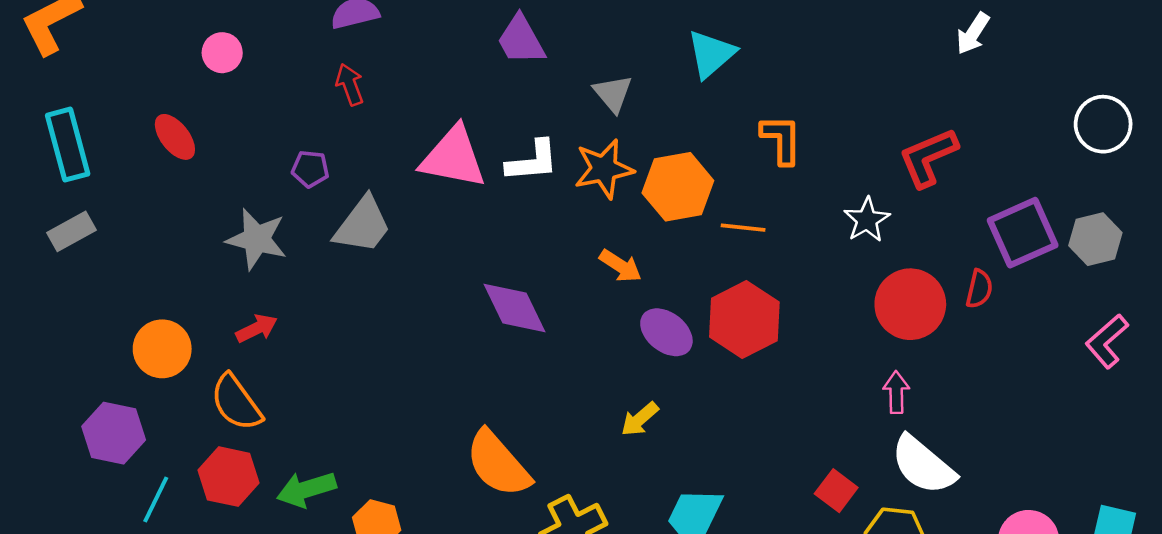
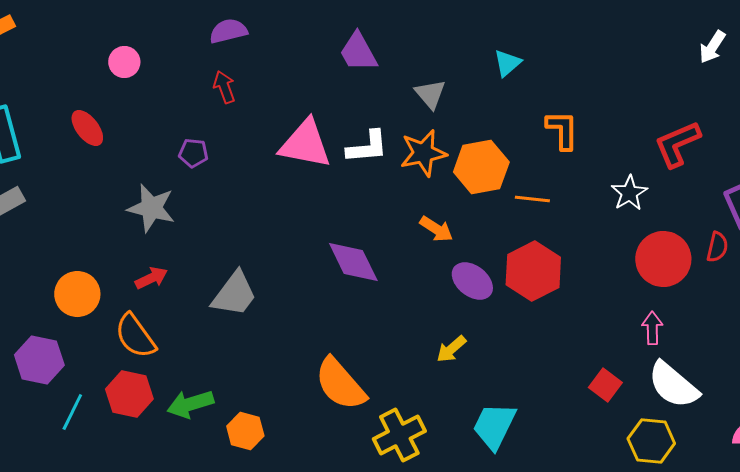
cyan triangle: (711, 54) -> (507, 63), size x0.7
gray trapezoid: (363, 225) -> (234, 294), moved
red square: (836, 491) -> (605, 385), moved

